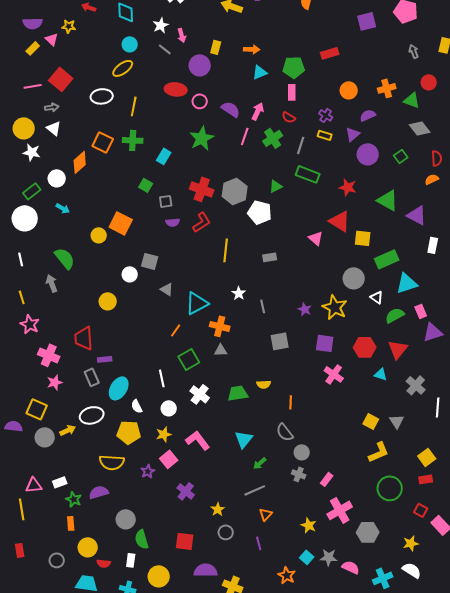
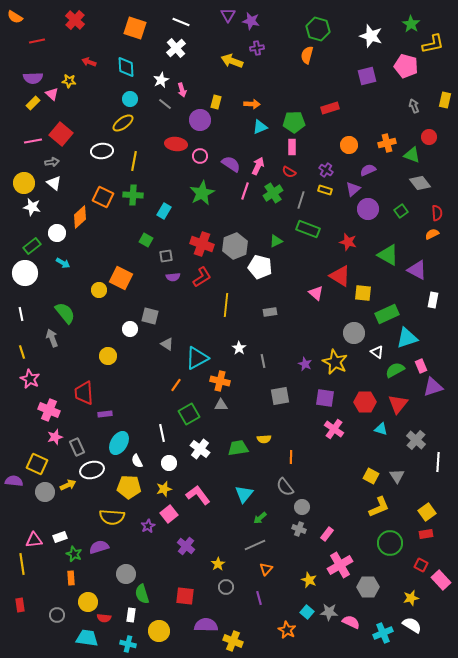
gray rectangle: (92, 377) -> (77, 447), moved

